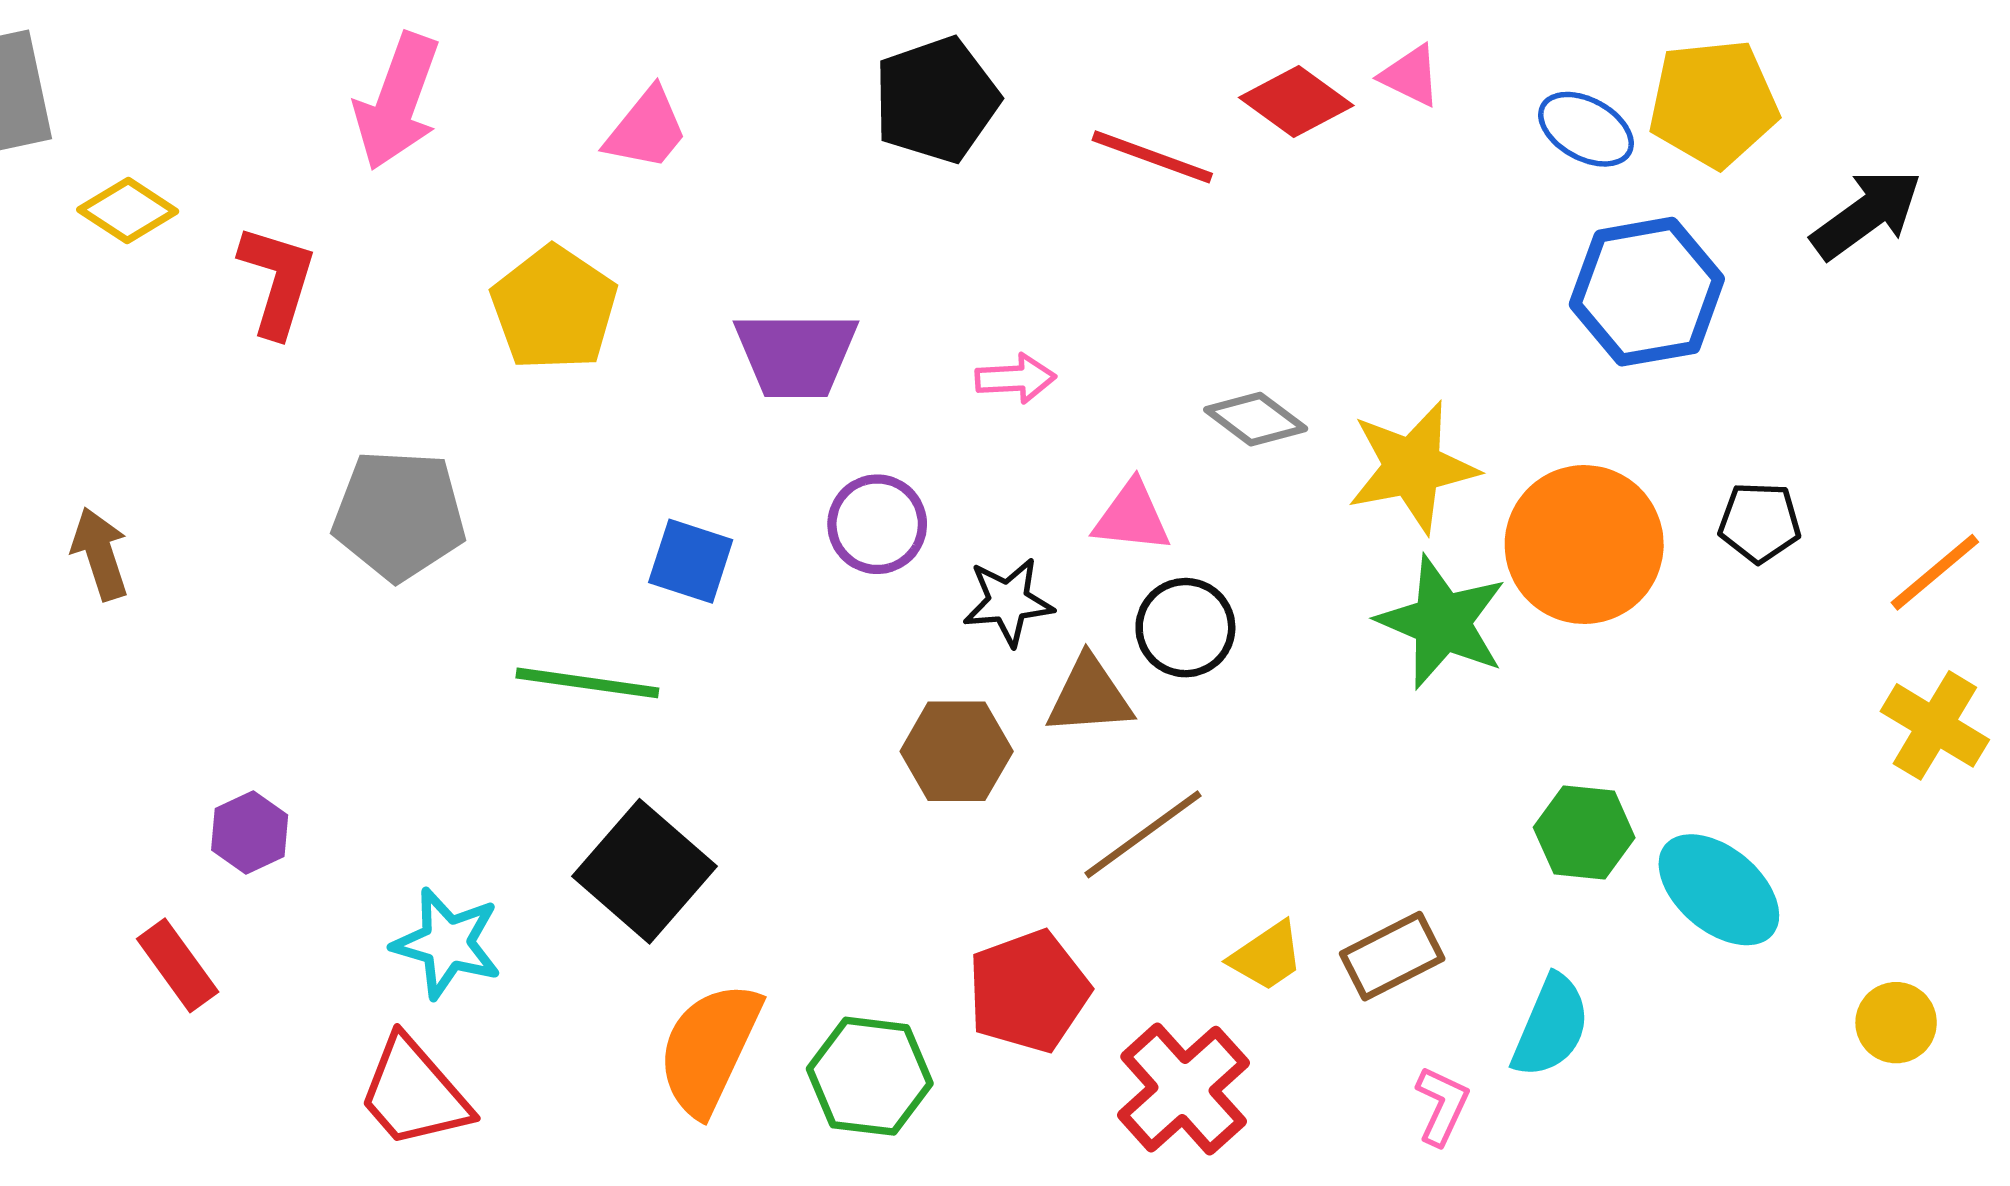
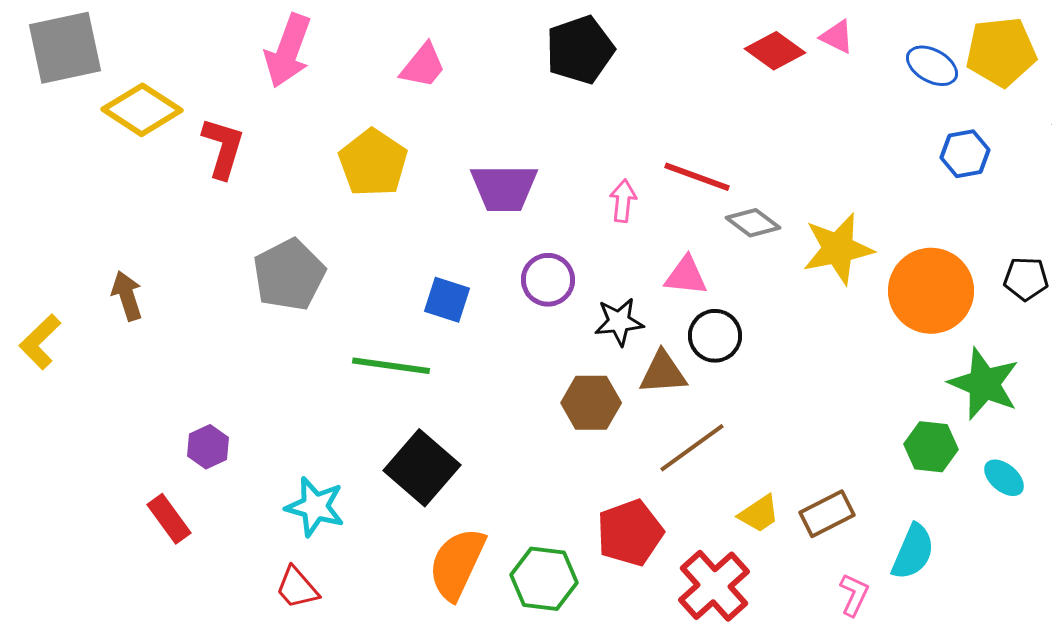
red line: (1152, 157) -> (697, 177), moved
yellow diamond: (128, 210) -> (142, 110), size x1.5
blue hexagon: (1647, 292) -> (965, 154), size x0.6
pink arrow: (1016, 378) -> (623, 201), turned -81
gray pentagon: (399, 515) -> (289, 275), turned -30
green star: (1442, 622) -> (984, 384), moved
cyan ellipse: (1719, 890) -> (1004, 478), size x0.6
red trapezoid: (414, 1093) -> (297, 588), size x0.7

